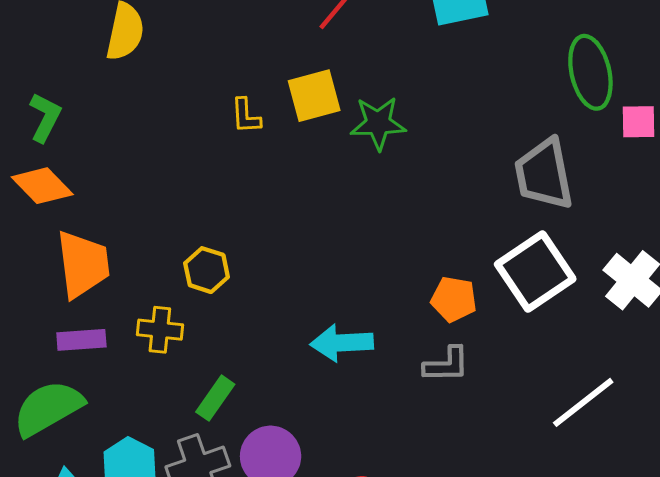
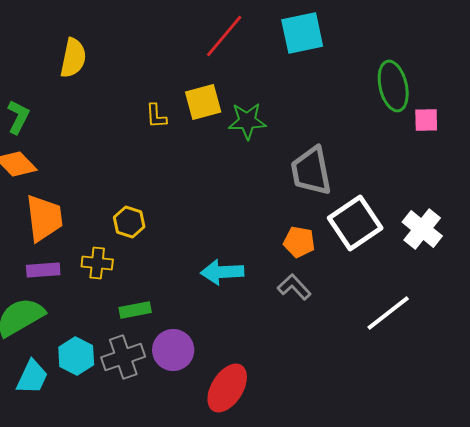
gray trapezoid: (544, 174) -> (311, 171), moved
gray L-shape: (446, 365) -> (294, 287), turned -132
green rectangle: (215, 398) -> (135, 310), turned 44

